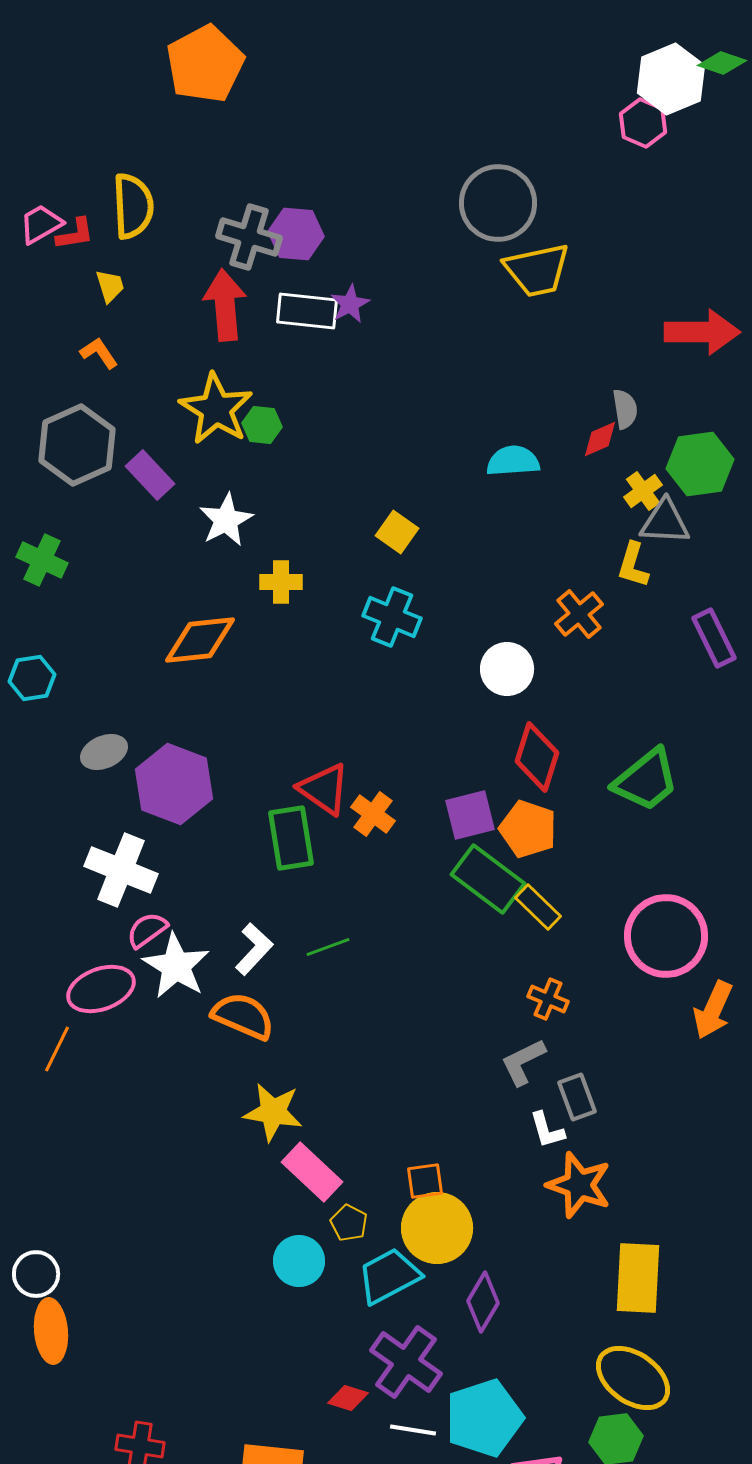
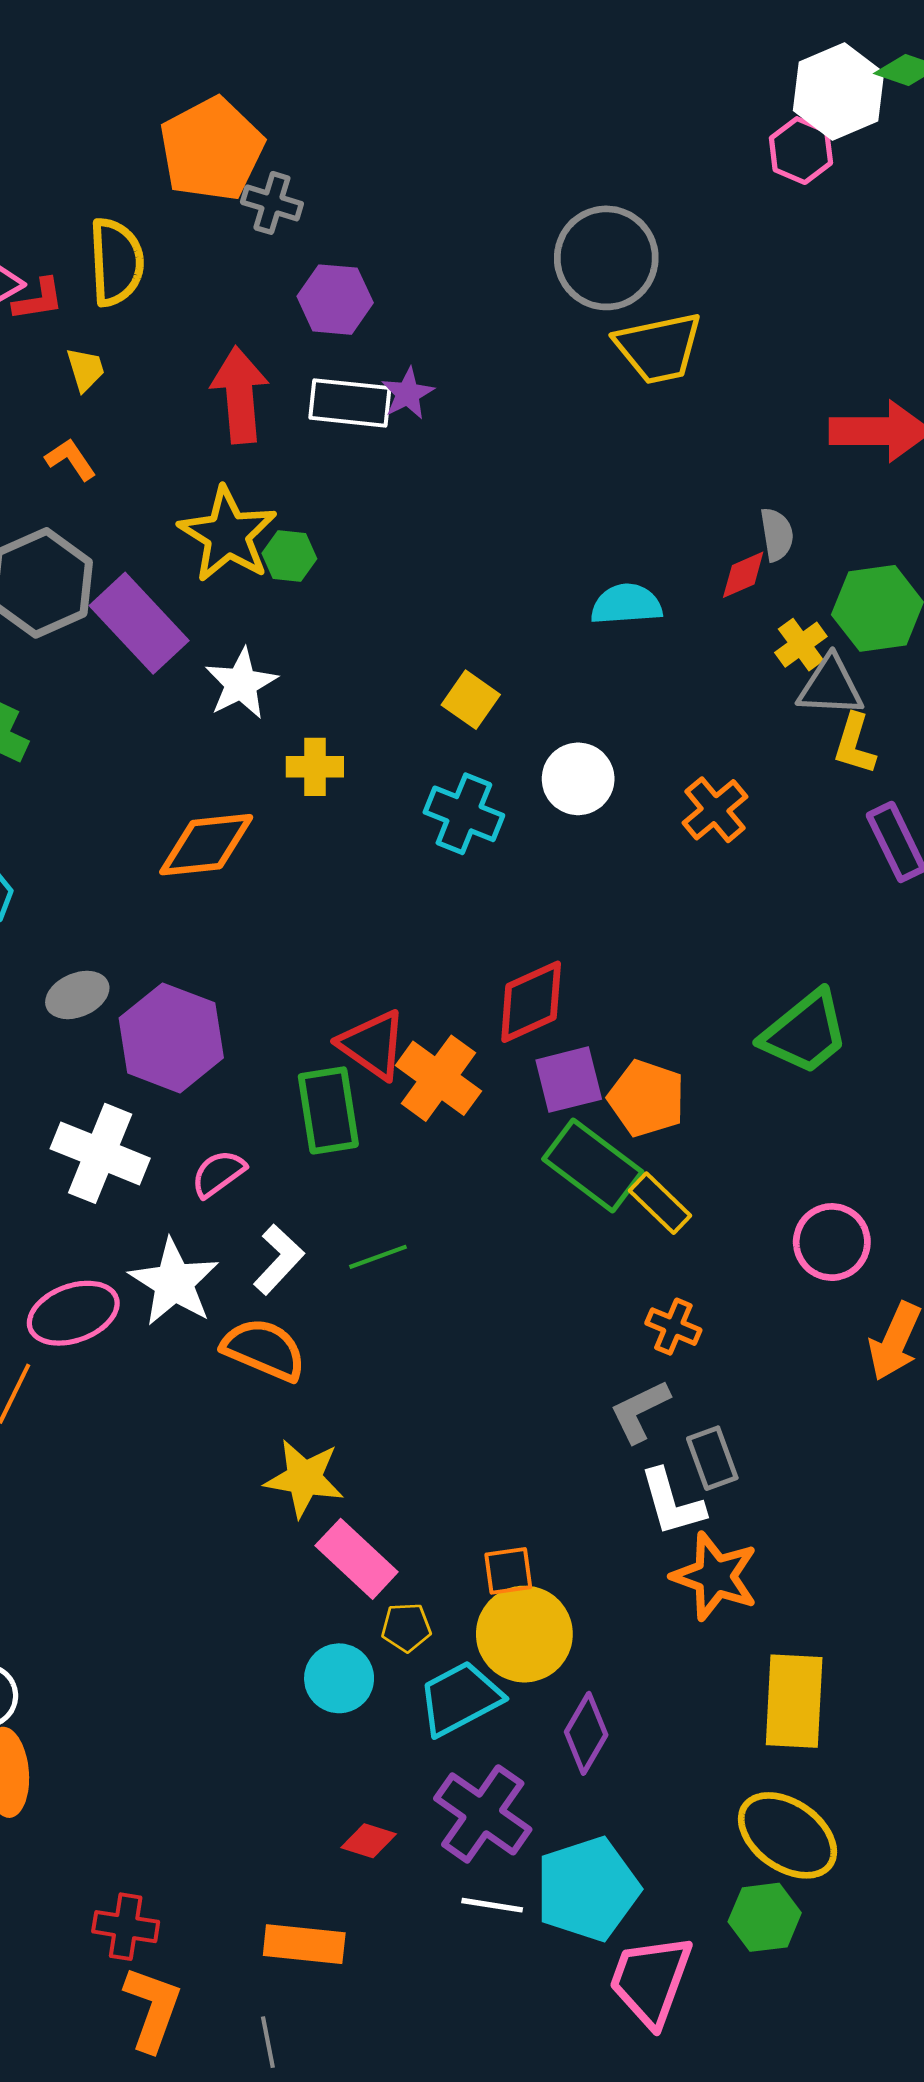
orange pentagon: (205, 64) -> (212, 149), moved
gray cross: (249, 237) -> (272, 203), moved, size x0.7
purple rectangle: (150, 475) -> (139, 623), size x1.5
yellow L-shape: (633, 565) -> (855, 744), moved
white circle: (507, 669) -> (578, 779), moved
red diamond: (537, 757) -> (531, 1002), moved, turned 48
orange cross: (373, 814) -> (438, 1078), size x1.4
pink semicircle: (147, 930) -> (218, 1174), moved
pink circle: (666, 936) -> (832, 1242), size x0.7
white L-shape: (547, 1130) -> (672, 1502), size x1.4
yellow pentagon: (349, 1223) -> (406, 1627), turned -30
red diamond: (348, 1398) -> (369, 1841), moved

